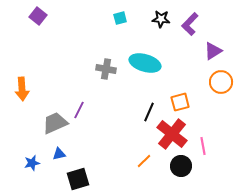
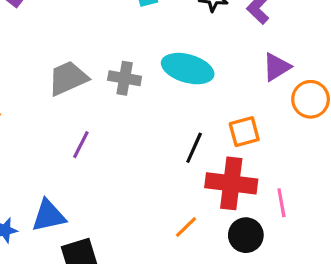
purple triangle: (213, 51) -> (277, 67), moved
gray trapezoid: (55, 123) -> (68, 78), moved
red cross: (172, 134) -> (231, 183), turned -32
blue triangle: (59, 154) -> (49, 216), size x1.6

